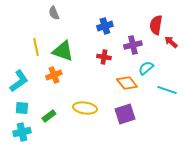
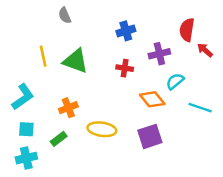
orange cross: (54, 75) -> (68, 108), moved

